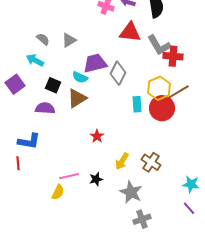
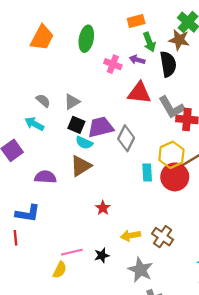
black square: (53, 85) -> (76, 125), moved
yellow arrow: (122, 161) -> (131, 236), turned 48

